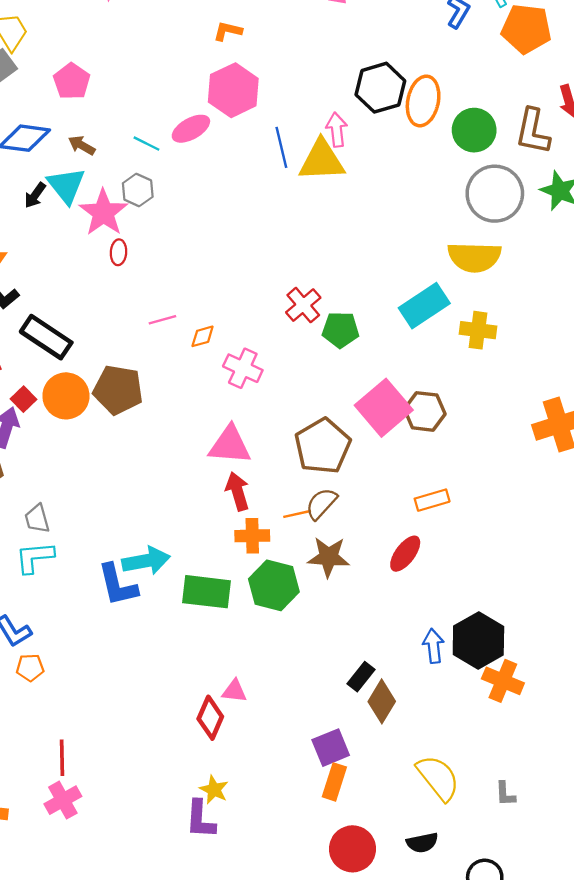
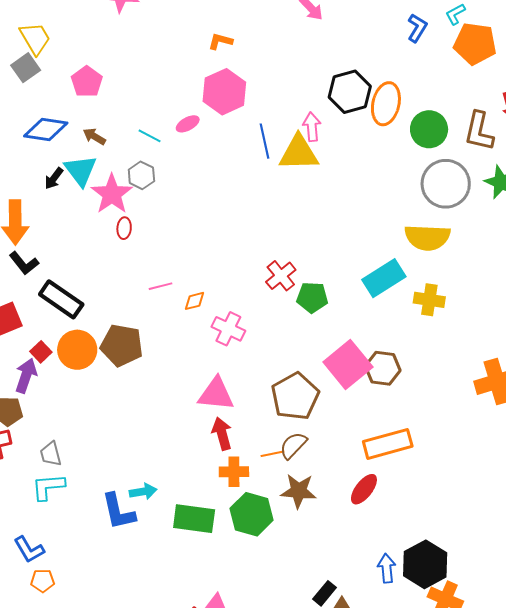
pink ellipse: (191, 129) -> (188, 124), size x0.7
orange rectangle: (432, 500) -> (388, 444), size x1.6
cyan arrow: (146, 561) -> (143, 491), size x0.7

